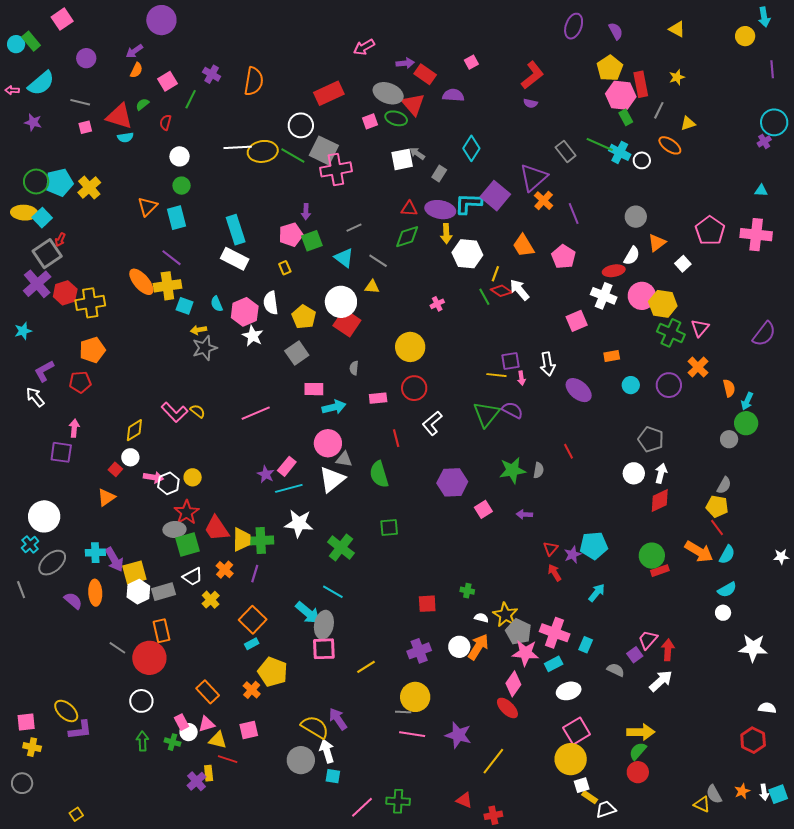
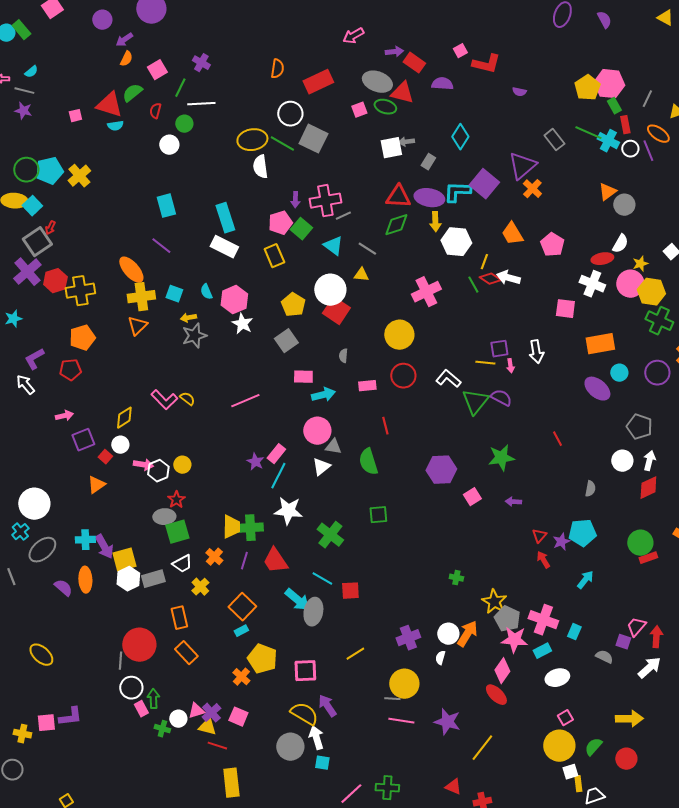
purple circle: (86, 58) -> (102, 20), moved
yellow pentagon: (610, 68) -> (587, 88), moved
red L-shape: (532, 75) -> (486, 64), moved, turned 52
yellow star: (677, 77) -> (640, 264), moved
orange semicircle: (254, 81) -> (277, 69), moved, size x0.7
cyan semicircle: (41, 83) -> (31, 72), size x0.5
red rectangle: (641, 84) -> (625, 125), moved, size x0.7
gray line: (80, 102) -> (24, 91), moved
green semicircle: (142, 104) -> (132, 93), size x1.5
red triangle: (413, 104) -> (402, 93), turned -35
white line: (238, 147) -> (201, 104), moved
gray arrow: (417, 153) -> (406, 142), turned -42
pink cross: (336, 169) -> (325, 201), moved
green circle: (182, 186) -> (184, 124), moved
orange triangle: (147, 207) -> (137, 326), moved
red triangle: (409, 209) -> (398, 197), size x1.5
purple line: (574, 214) -> (648, 151), moved
green square: (312, 241) -> (301, 229), turned -30
orange triangle: (657, 243) -> (607, 192), moved
yellow rectangle: (285, 268) -> (274, 256), size x1.6
yellow cross: (167, 286) -> (141, 297), moved
white arrow: (519, 290) -> (508, 278), turned -35
white semicircle: (271, 303) -> (260, 167), moved
pink cross: (437, 304) -> (426, 292), size x2.0
pink square: (577, 321) -> (565, 309), turned 30
orange rectangle: (612, 356) -> (600, 344), size x1.8
purple ellipse: (579, 390) -> (597, 389), moved
white L-shape: (432, 423) -> (448, 379), moved, turned 80
pink arrow: (74, 428) -> (64, 416), turned 72
purple square: (61, 452) -> (83, 440), moved, turned -30
gray semicircle: (539, 470) -> (590, 489), moved
white triangle: (332, 479) -> (321, 467), size x0.7
cyan line: (289, 488) -> (278, 476), turned -48
red star: (187, 512) -> (176, 500), size x0.7
red trapezoid: (217, 528) -> (275, 561), moved
red square: (427, 604) -> (350, 591), moved
white semicircle: (481, 618) -> (440, 658), moved, turned -88
orange rectangle: (161, 631) -> (179, 618), moved
gray line: (117, 648) -> (120, 661), moved, turned 60
pink square: (324, 649) -> (305, 671), moved
purple square: (635, 655) -> (623, 642), turned -35
orange rectangle: (208, 692) -> (186, 653), moved
yellow ellipse: (66, 711) -> (41, 655), moved
pink square: (26, 722) -> (46, 723), moved
pink rectangle: (182, 722) -> (141, 709), moved
pink square: (249, 730) -> (238, 717), turned 36
pink square: (577, 731) -> (565, 718), size x0.6
green arrow: (142, 741) -> (153, 699), moved
green semicircle: (638, 751) -> (593, 747), moved
yellow rectangle: (209, 773) -> (231, 783), moved, size x1.8
purple cross: (197, 781) -> (211, 713), moved
yellow rectangle: (590, 797) -> (578, 784), turned 49

